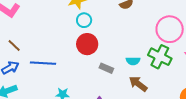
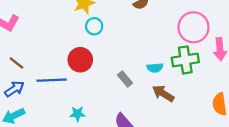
red circle: (87, 44) -> (80, 60), moved
green cross: (160, 57) -> (185, 60), turned -30
gray rectangle: (106, 68) -> (125, 79), turned 32

